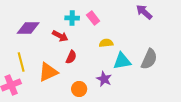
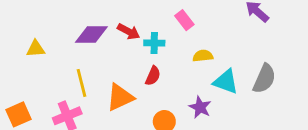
cyan cross: (72, 18) -> (154, 43), moved
red arrow: (60, 36) -> (129, 32), moved
cyan triangle: (122, 61) -> (226, 82), turned 30

